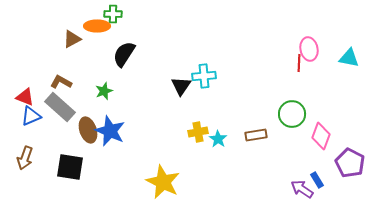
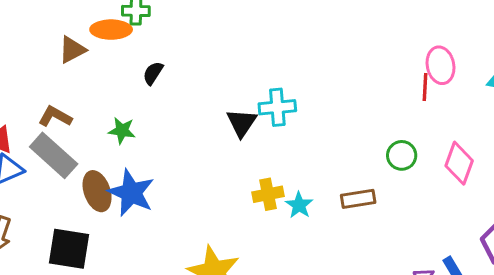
black semicircle: (124, 54) -> (153, 73), size x0.6
green star: (104, 91) -> (122, 131), turned 30
green circle: (292, 114) -> (402, 155), moved, size x0.7
pink diamond: (321, 136) -> (459, 163), moved

